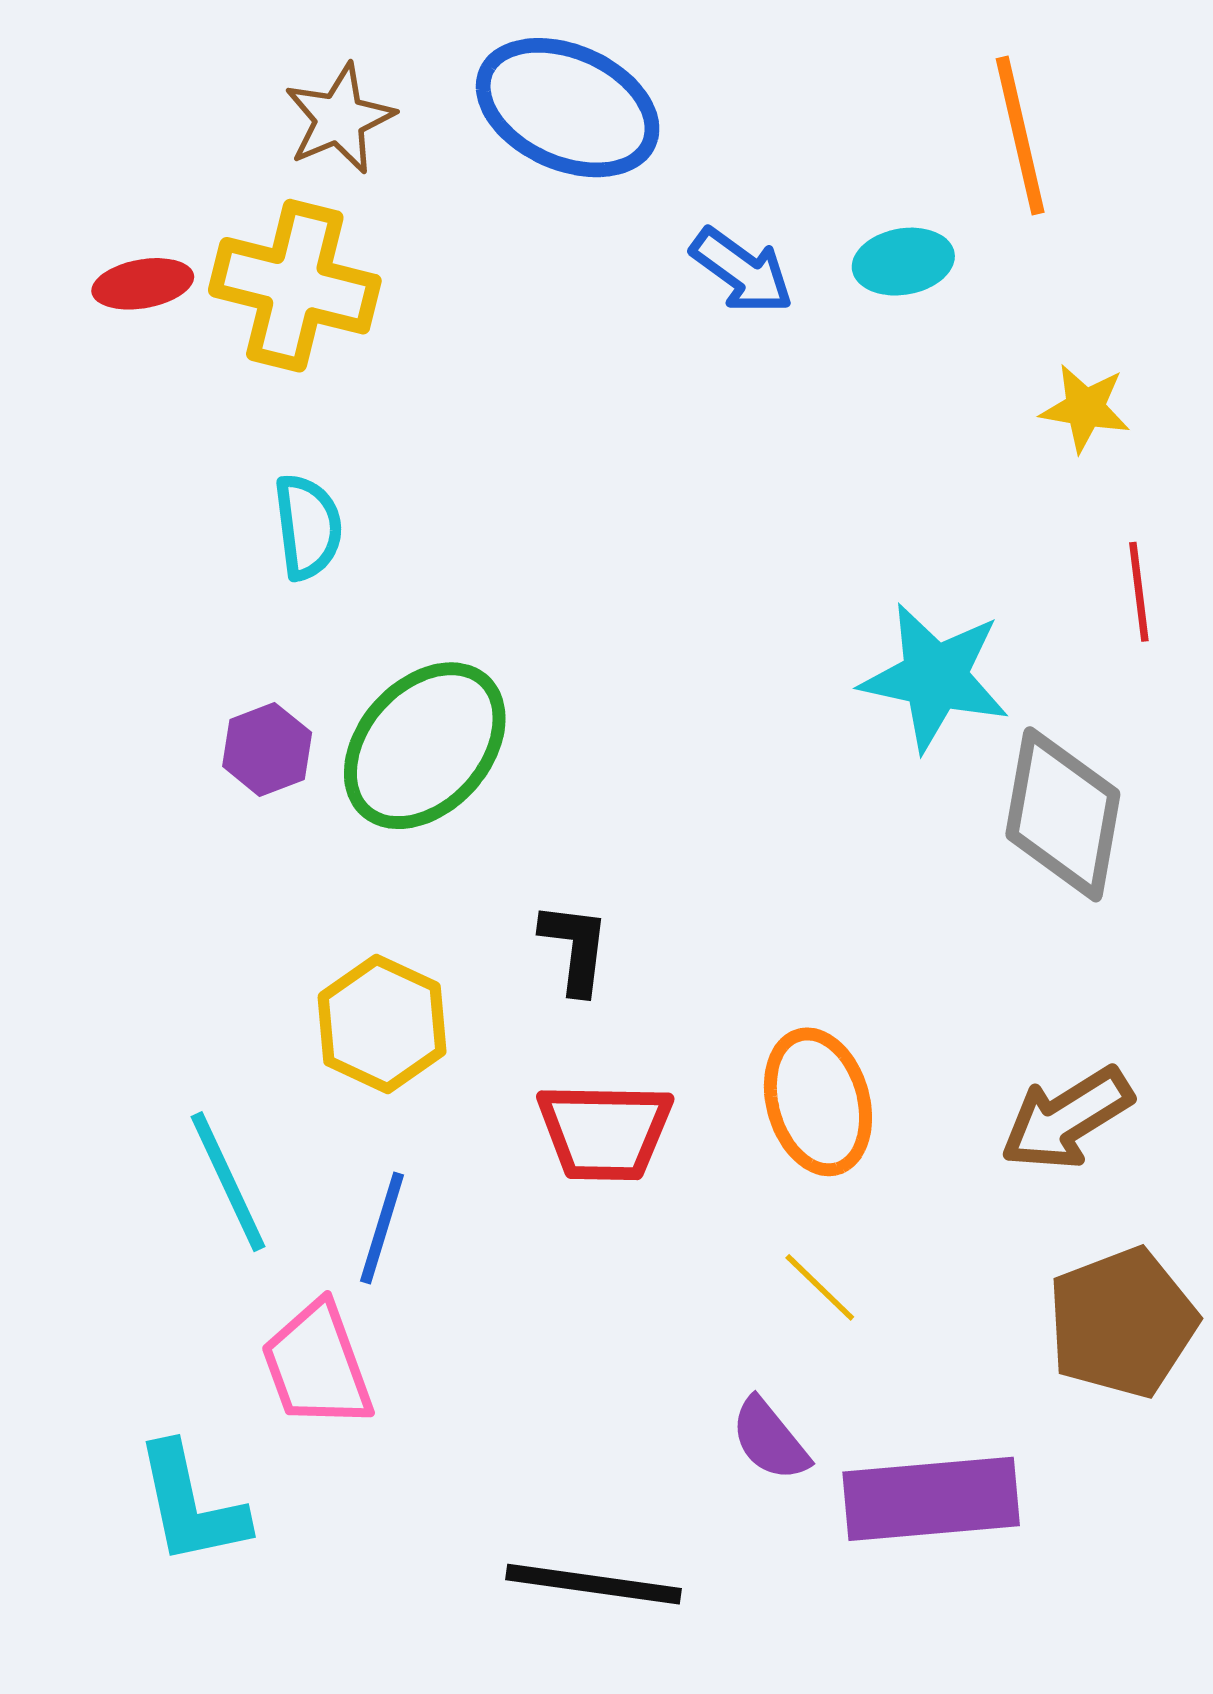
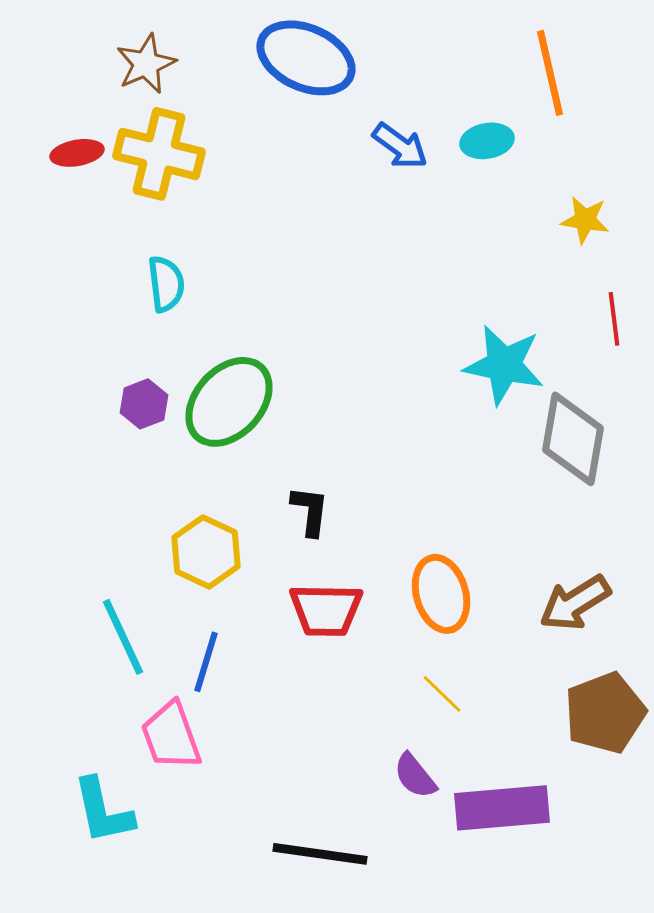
brown star: (339, 119) -> (146, 64), moved

